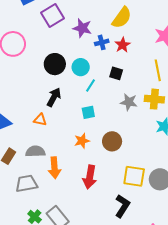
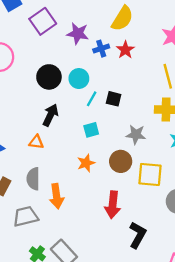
black square: (116, 73) -> (114, 99), moved
gray star: (129, 102) -> (136, 135), moved
gray semicircle: (35, 151) -> (33, 179), turned -84
yellow square: (134, 176) -> (150, 174), moved
red arrow: (90, 177) -> (113, 205), moved

